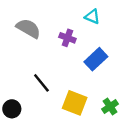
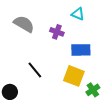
blue rectangle: (96, 59) -> (81, 50), turned 42
yellow square: (75, 103) -> (74, 76), moved

